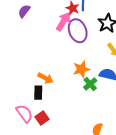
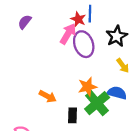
green cross: (90, 84) -> (97, 103), size x1.6
black rectangle: (38, 93) -> (73, 115), moved

